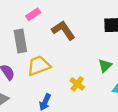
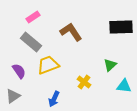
pink rectangle: (33, 14) -> (33, 17), moved
gray rectangle: (20, 41) -> (31, 42), turned -40

